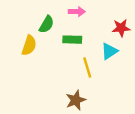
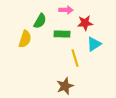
red star: (121, 28) -> (85, 23), moved

